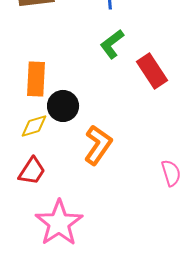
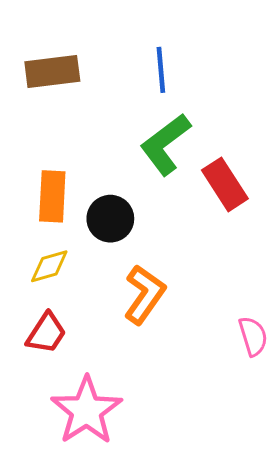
green L-shape: (112, 44) -> (165, 144), size x1.4
black circle: (63, 106) -> (110, 219), moved

